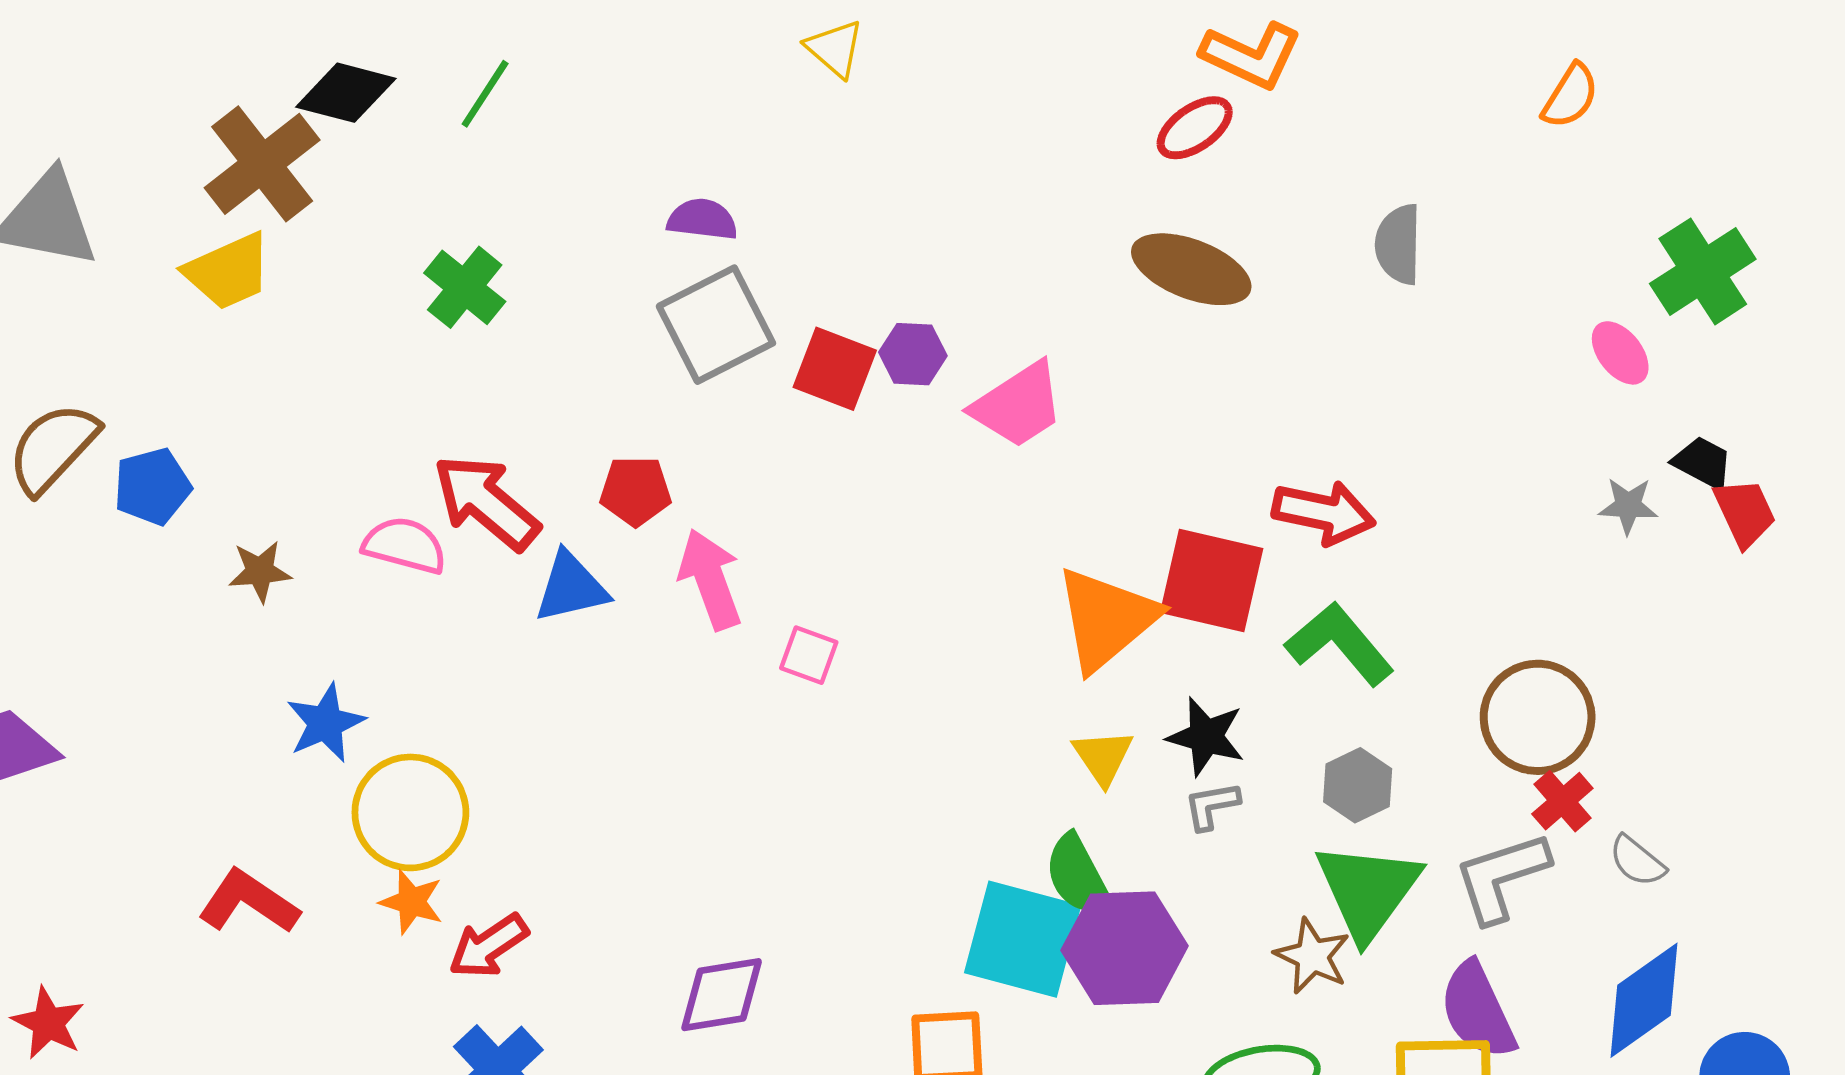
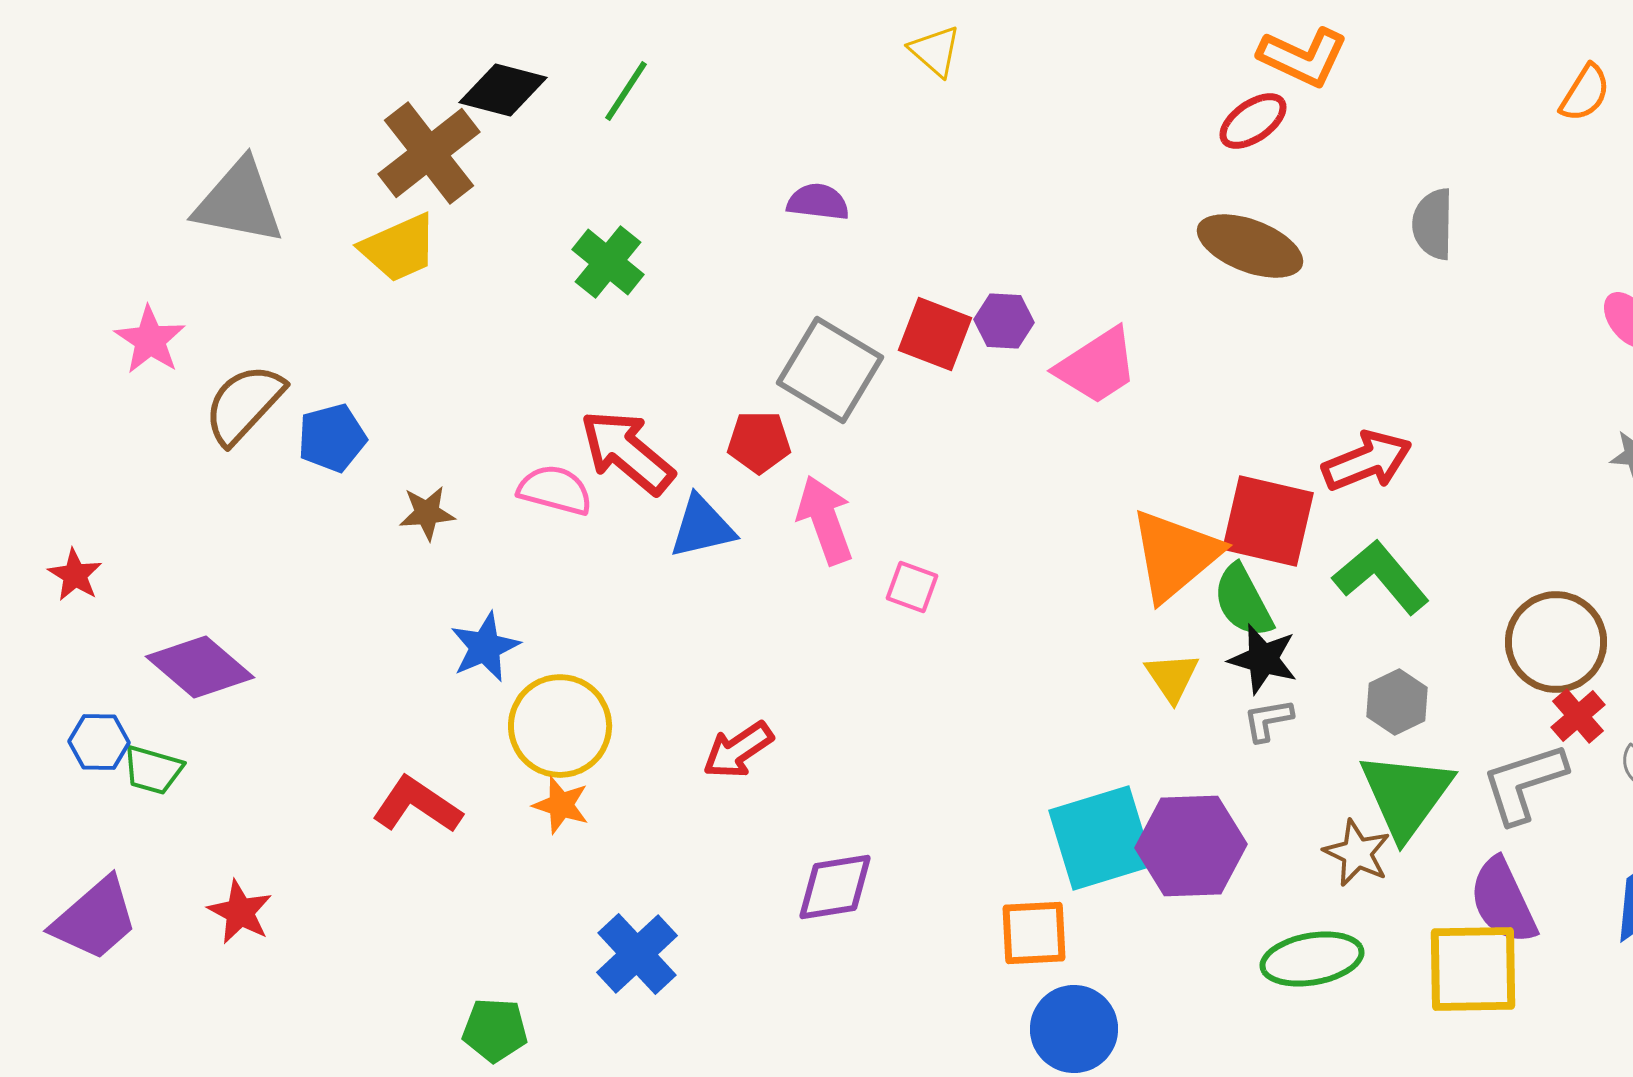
gray square: (716, 325) -> (830, 370), moved, turned -32
red arrow: (1324, 513) -> (1367, 461), turned -34
green semicircle: (1078, 876) -> (1243, 601), moved
cyan square: (1023, 939) -> (1101, 838), turned -32
red arrow: (488, 946) -> (738, 750), moved

